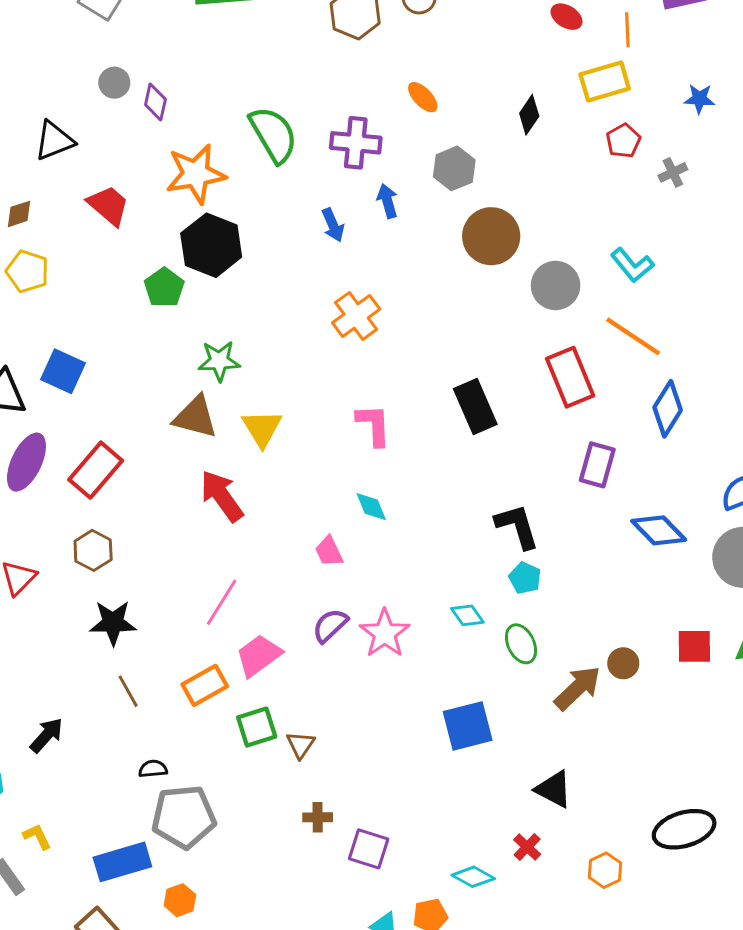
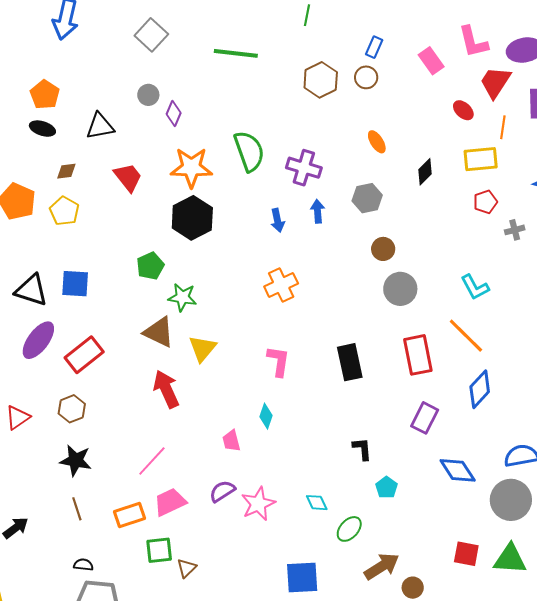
orange ellipse: (423, 97) -> (377, 142), moved
brown circle: (491, 236) -> (383, 249), size x0.6
gray circle: (556, 285) -> (400, 289), moved
green pentagon: (164, 288) -> (150, 266), moved
blue square: (63, 371) -> (75, 284), turned -32
cyan diamond: (371, 507) -> (266, 416), turned 30
black L-shape: (517, 526) -> (362, 449), size x0.7
cyan pentagon: (525, 578) -> (386, 487), moved
green ellipse: (521, 644) -> (349, 529), turned 56
brown circle: (623, 663) -> (413, 588), moved

